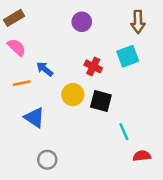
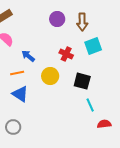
brown arrow: (138, 22) -> (82, 22), moved
orange line: (22, 83) -> (17, 73), moved
black square: (101, 101) -> (82, 81), moved
gray circle: (47, 160) -> (13, 127), moved

